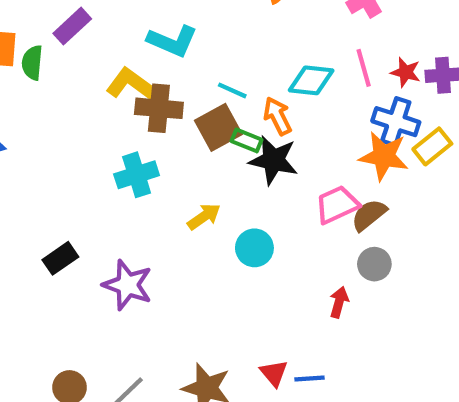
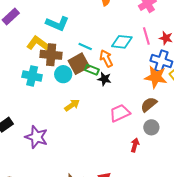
black star: (273, 160) -> (104, 79), size x0.6
cyan cross: (137, 175) -> (32, 76), moved, turned 30
pink trapezoid: (337, 205) -> (120, 113), moved
cyan circle: (254, 248) -> (63, 74), moved

